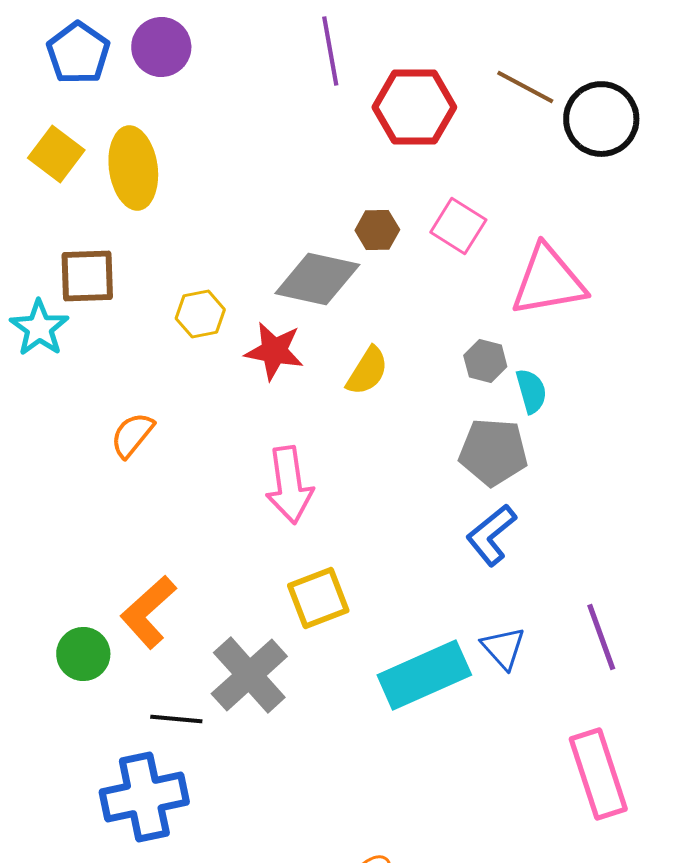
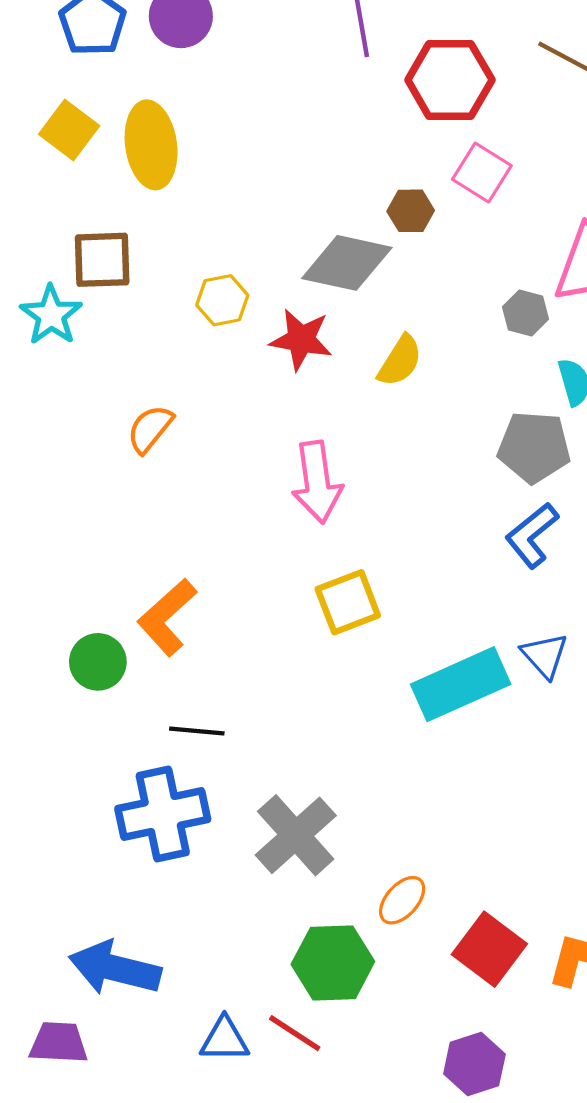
pink square: (458, 226) -> (482, 173), moved
gray hexagon: (485, 361) -> (526, 313), moved
gray cross: (249, 675) -> (296, 835), moved

